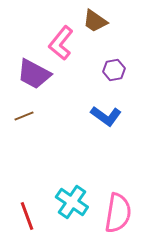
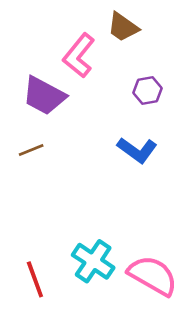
pink semicircle: (118, 213) -> (153, 276), turned -69

